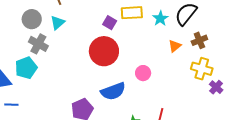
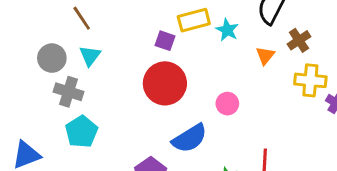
cyan star: (160, 18) -> (227, 30), moved
cyan pentagon: (26, 68) -> (81, 132), moved

